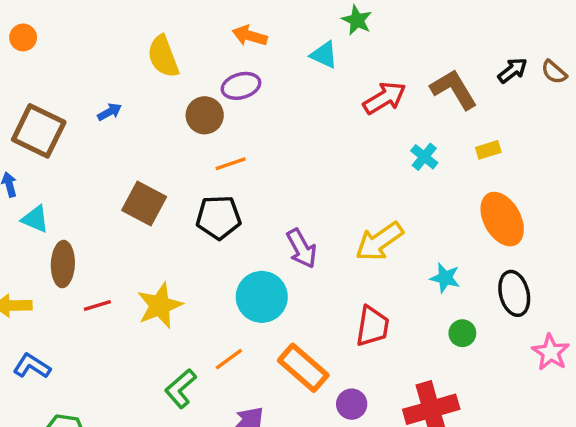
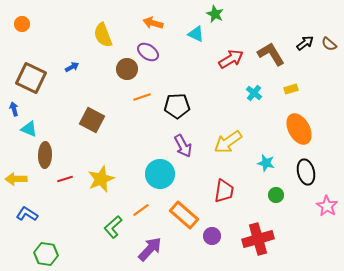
purple ellipse: (241, 86) -> (148, 52), turned 50
black pentagon: (219, 217) -> (177, 106), moved

